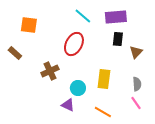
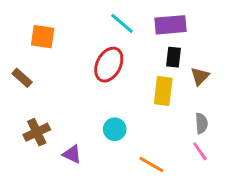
brown cross: (50, 71) -> (37, 132), moved
yellow rectangle: (104, 79) -> (163, 91), moved
purple triangle: (68, 105) -> (72, 154), moved

